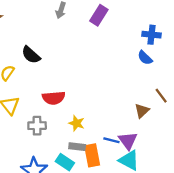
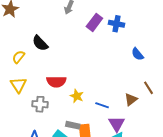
purple rectangle: (99, 15) -> (94, 22), moved
blue cross: (152, 35) -> (117, 24), moved
yellow star: (77, 123) -> (77, 96), moved
blue line: (111, 140) -> (102, 105), moved

